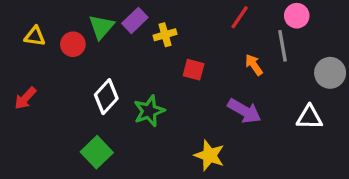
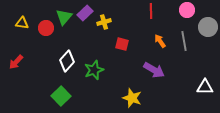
red line: (240, 17) -> (151, 11), turned -35
gray line: (282, 46) -> (184, 41), moved
gray circle: (330, 73) -> (208, 27), moved
white triangle: (309, 117) -> (205, 87), moved

